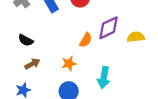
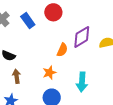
brown arrow: (32, 64) -> (17, 76), turned -64

